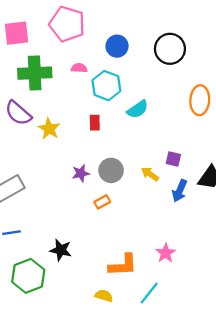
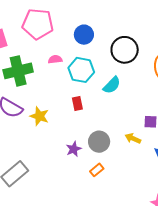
black circle: (170, 49) -> (125, 50), moved

